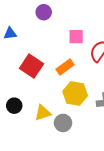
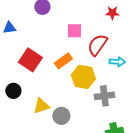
yellow hexagon: (75, 93) -> (83, 77), moved
black circle: (14, 106) -> (13, 91), moved

